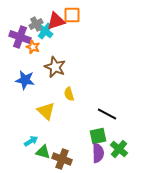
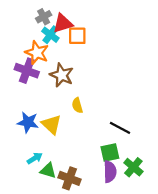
orange square: (72, 15) -> (77, 36), moved
gray cross: (36, 24) -> (44, 17), moved
purple cross: (20, 37) -> (27, 71), moved
orange star: (33, 47) -> (37, 53), size x1.5
blue star: (25, 80) -> (28, 122), moved

